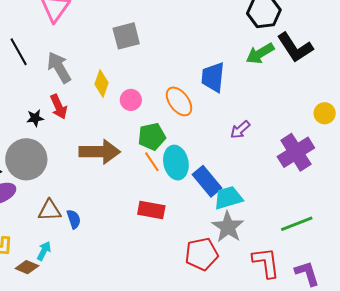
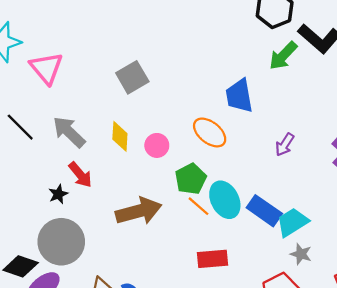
gray star: (228, 227) -> (301, 254), size x0.6

